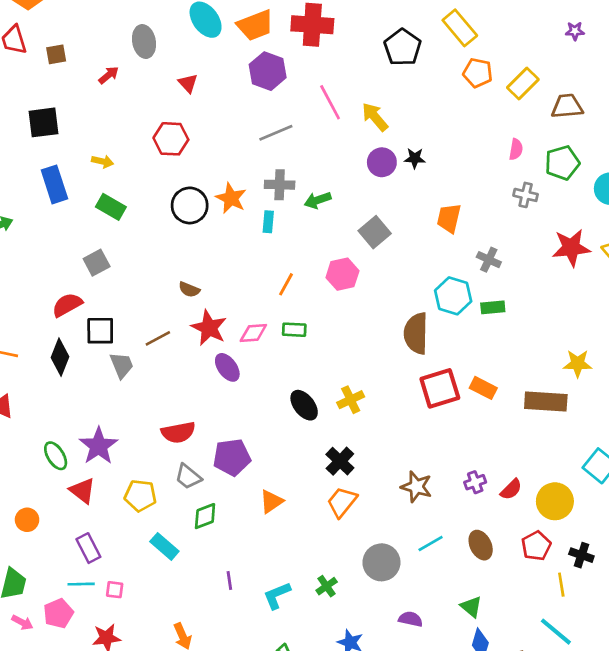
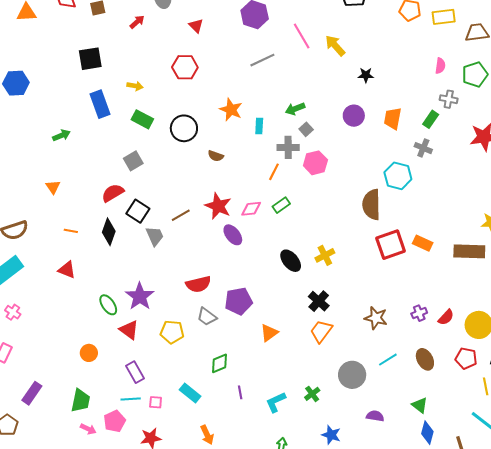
yellow rectangle: (523, 83) -> (444, 17), turned 40
purple circle: (382, 162) -> (354, 116), moved
gray cross: (280, 185) -> (288, 147), moved
black circle: (190, 205) -> (184, 128), moved
gray square: (375, 232) -> (306, 129), moved, size x0.6
brown semicircle: (189, 290) -> (216, 156), moved
green rectangle: (493, 307) -> (431, 119), moved, turned -48
green rectangle: (294, 330) -> (281, 205), turned -36
black square: (100, 331) -> (138, 211), turned 35
green diamond: (205, 516) -> (220, 363), moved
cyan rectangle: (164, 546) -> (190, 393), moved
red pentagon: (536, 546) -> (466, 358), turned -30

